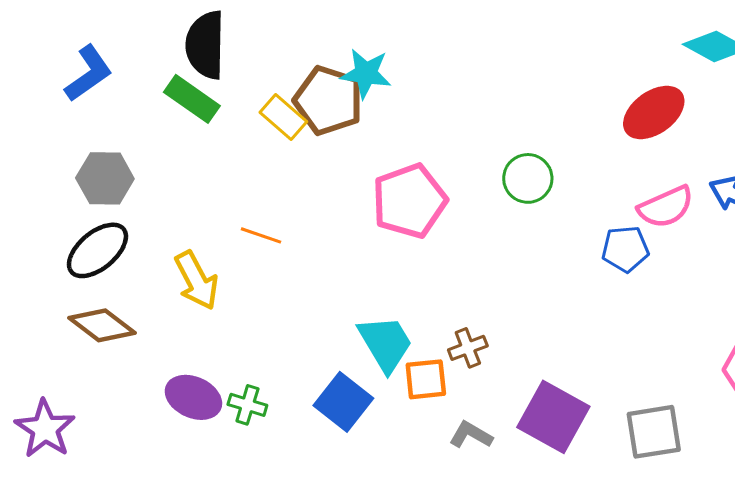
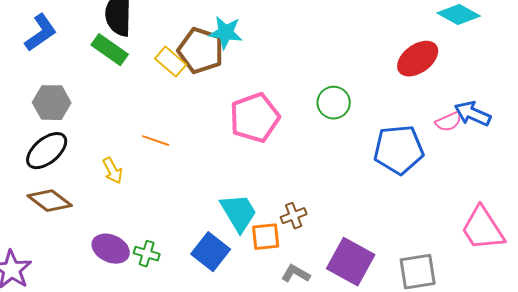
pink semicircle: (666, 207) -> (449, 122), moved, size x0.7
blue pentagon: (625, 249) -> (399, 150), size x1.6
yellow arrow: (196, 280) -> (113, 171), size x0.7

